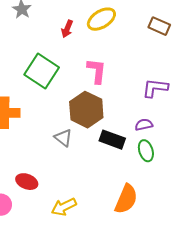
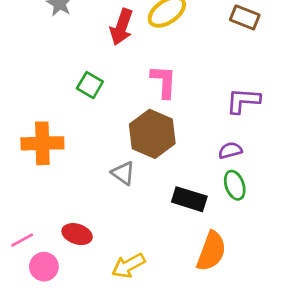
red arrow: (67, 29) -> (121, 27), size x1.5
green square: (42, 71) -> (90, 85), size x0.6
black rectangle: (112, 140) -> (189, 199), moved

